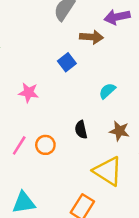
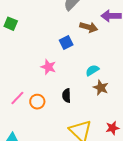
pink star: (29, 93) -> (48, 67), moved
brown star: (119, 131) -> (101, 88), moved

